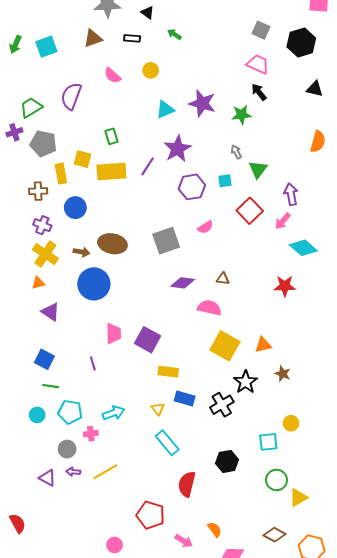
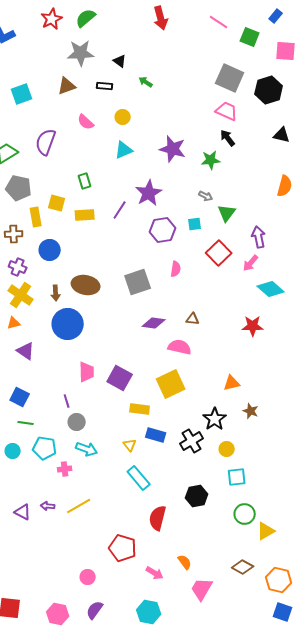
gray square: (261, 30) -> (230, 78), size x1.6
cyan triangle: (165, 110) -> (124, 150), moved
gray arrow: (236, 152) -> (206, 196), turned 144
yellow rectangle: (111, 171) -> (85, 215), size x0.7
pink semicircle: (205, 227) -> (176, 269), turned -49
brown arrow: (82, 252) -> (56, 293), turned 77
yellow square: (225, 346) -> (171, 384), moved, turned 36
cyan arrow: (113, 413) -> (87, 449), turned 40
yellow circle: (291, 423) -> (227, 449), moved
gray circle: (67, 449) -> (77, 422), moved

